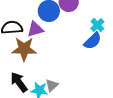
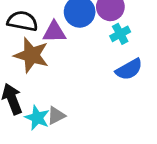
cyan cross: (97, 25) -> (120, 34), moved

